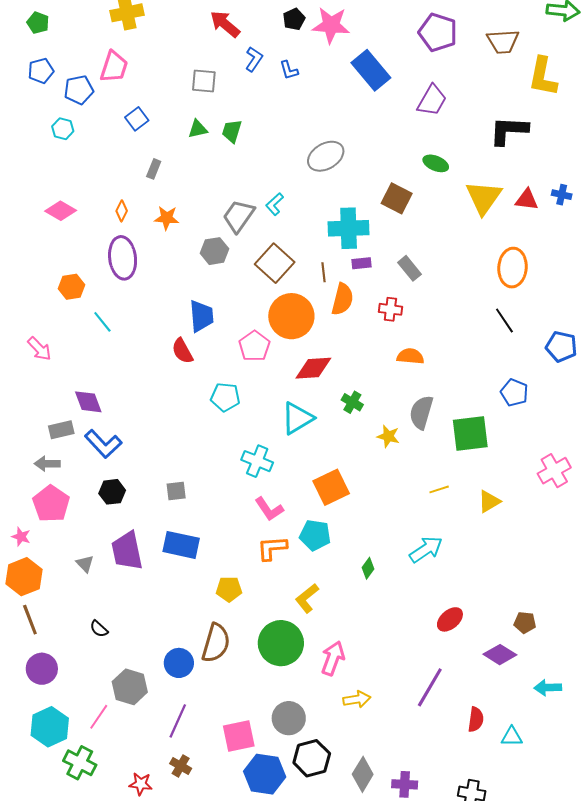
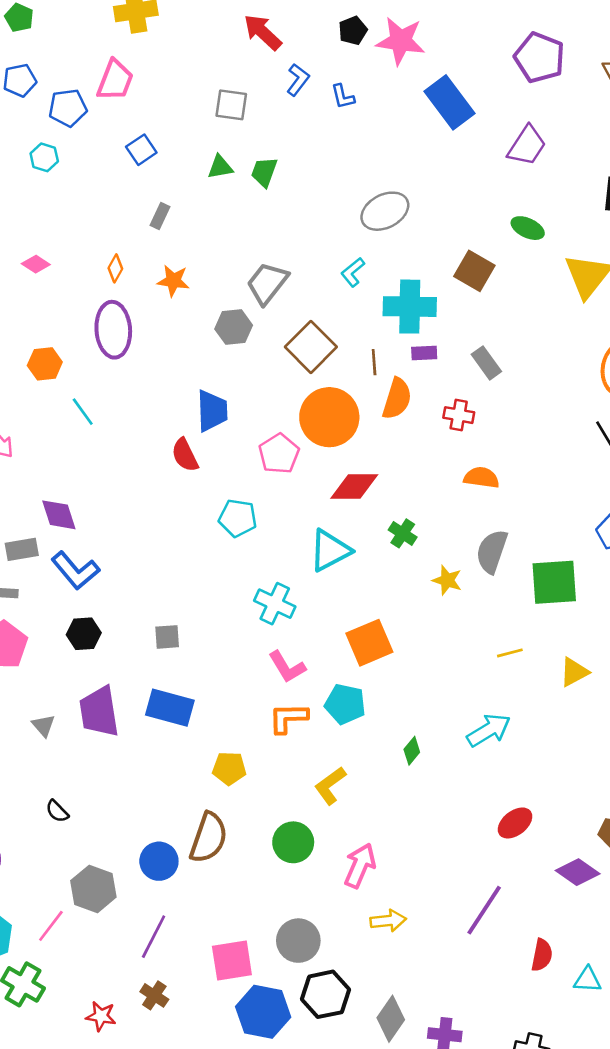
cyan L-shape: (275, 204) -> (353, 272), moved
pink diamond: (61, 211) -> (36, 264), size x0.7
green circle: (281, 643) -> (293, 842), size x0.7

